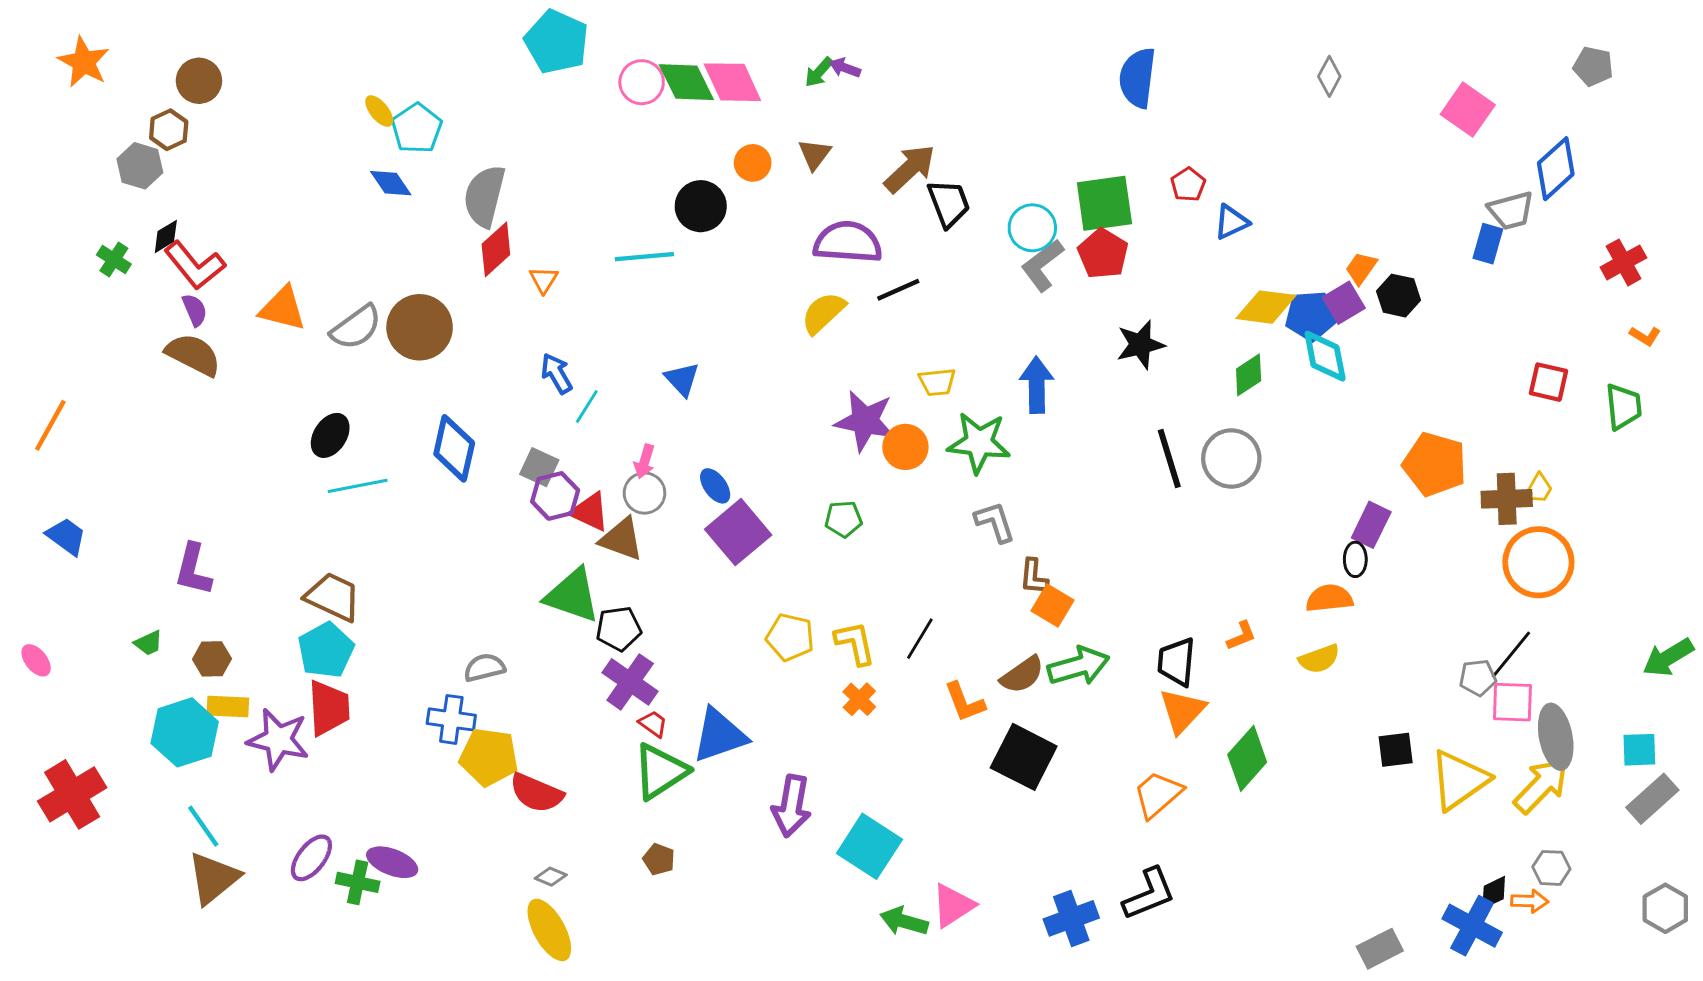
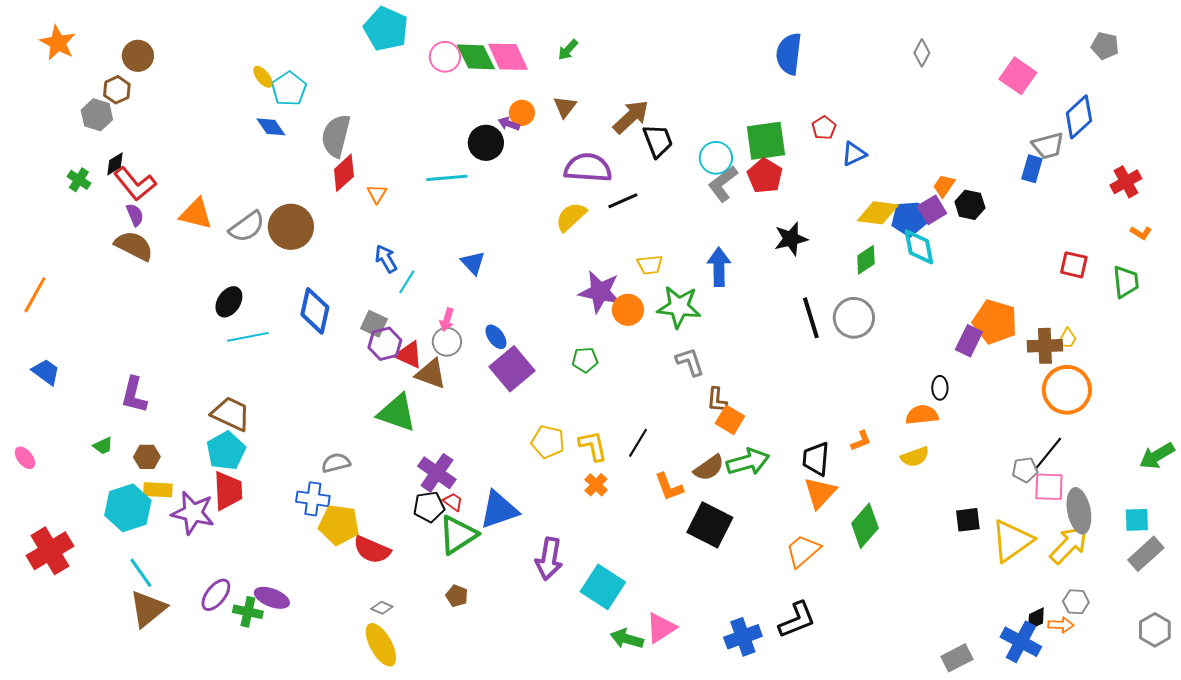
purple arrow: (845, 68) -> (509, 124), moved
purple rectangle: (1371, 525) -> (969, 341), moved
black pentagon: (619, 629) -> (429, 507), moved

